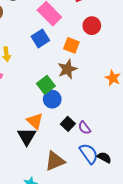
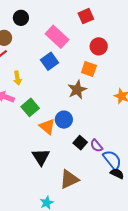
orange square: (71, 45) -> (89, 69), moved
green square: (46, 85) -> (30, 107), moved
orange triangle: (35, 121) -> (47, 126), moved
blue semicircle: (89, 154) -> (112, 160), moved

